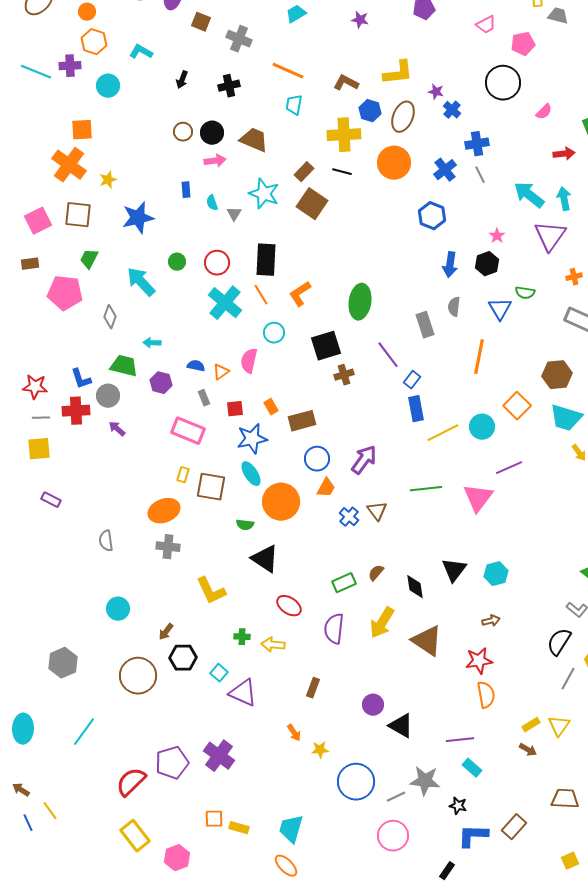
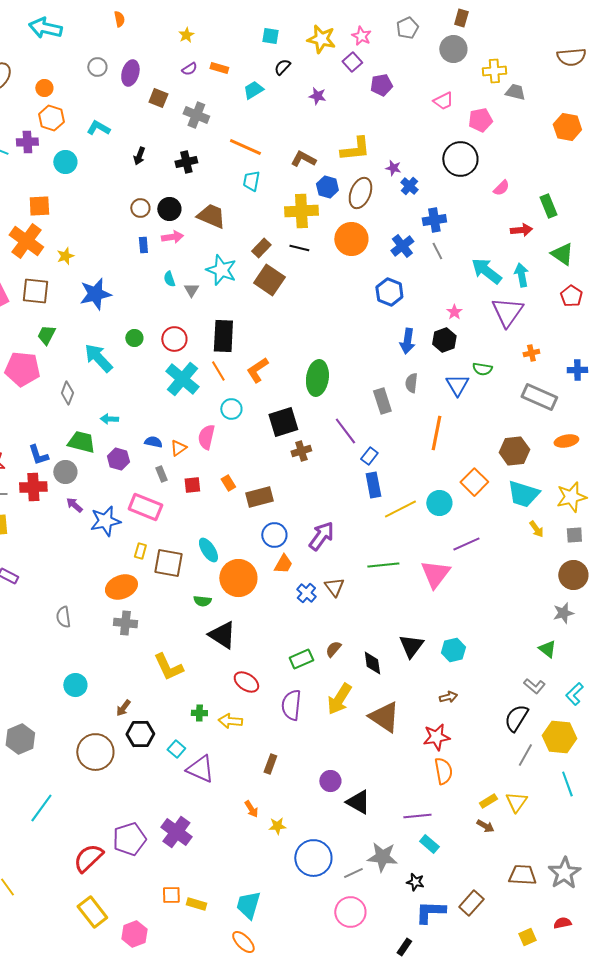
blue rectangle: (186, 190) -> (143, 245), moved
blue star: (252, 439) -> (105, 521), moved

